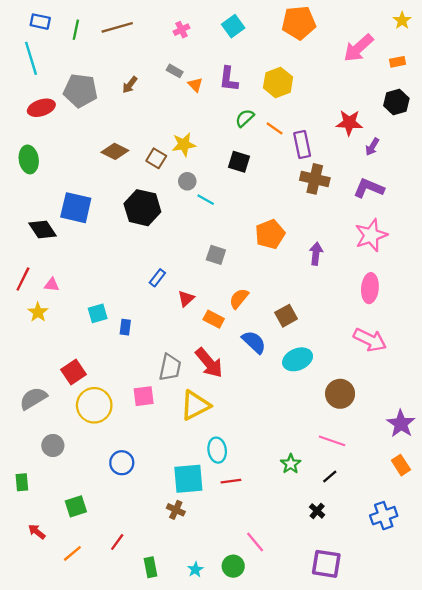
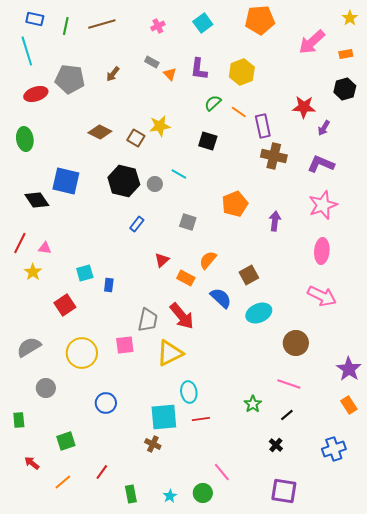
gray circle: (187, 181) -> (155, 184), moved
blue rectangle: (157, 278) -> (137, 224), moved
red square: (74, 372) -> (65, 305), moved

